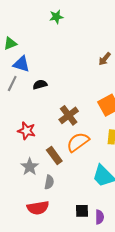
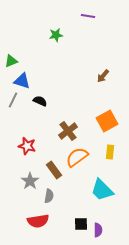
black semicircle: (40, 85) -> (40, 101), turned 40

